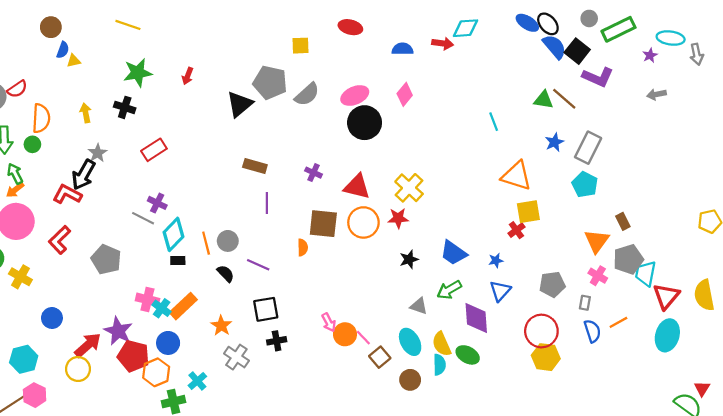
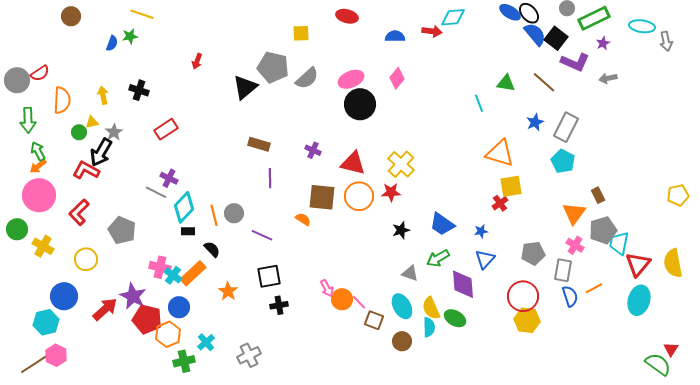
blue semicircle: (63, 50) -> (112, 43), moved
purple star: (650, 55) -> (603, 43), moved
yellow triangle: (74, 61) -> (92, 122), moved
green star: (138, 73) -> (130, 36), moved, size x0.6
gray arrow: (656, 94) -> (608, 78), moved
green triangle: (544, 100) -> (506, 83), moved
green circle: (32, 144) -> (79, 132), moved
orange semicircle: (303, 247) -> (303, 219), turned -56
black semicircle: (226, 273) -> (212, 249), moved
gray rectangle: (585, 303) -> (563, 270), size x1.6
blue circle: (52, 318) -> (64, 296), moved, size x1.4
gray cross: (236, 357) -> (249, 355), moved, turned 30
brown square: (380, 357) -> (374, 320), turned -30
yellow circle: (78, 369) -> (86, 259), moved

